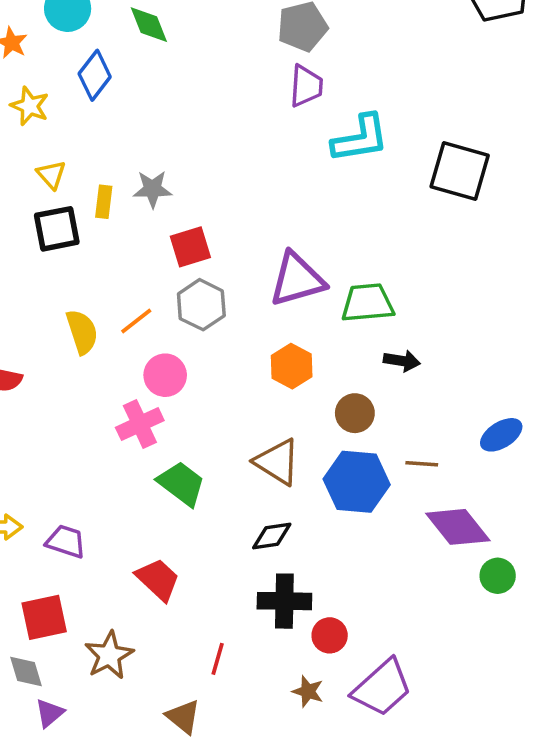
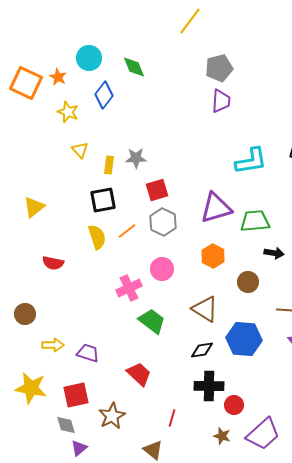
cyan L-shape: (360, 138) -> (251, 161), moved
black square: (57, 229) -> (103, 200), moved
pink circle: (165, 375) -> (162, 269), moved
blue hexagon: (357, 482) -> (244, 339), moved

